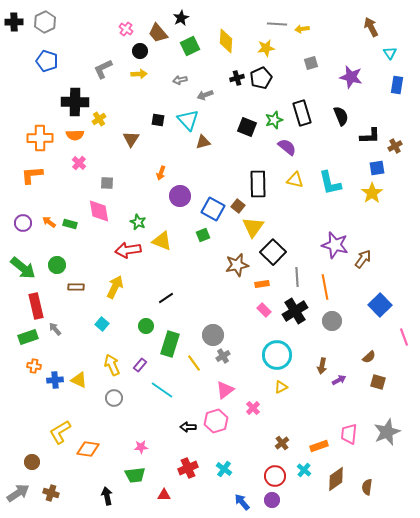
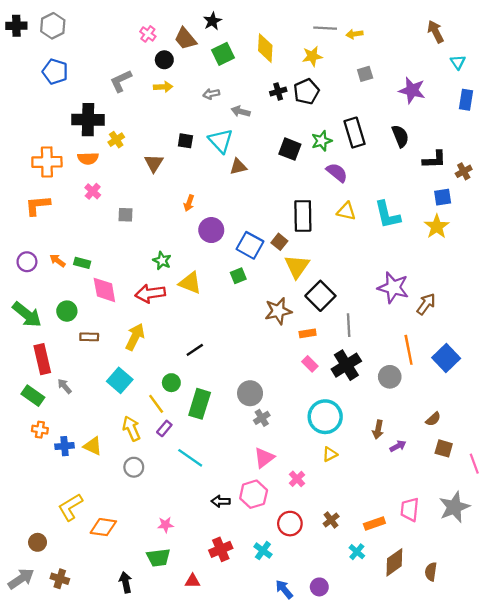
gray arrow: (205, 95) -> (241, 111), turned 35
pink diamond: (99, 211) -> (104, 290), moved
orange line: (325, 287) -> (409, 350), moved
cyan square: (102, 324) -> (120, 380), size x1.5
green rectangle: (28, 337) -> (33, 396), turned 54
pink line: (404, 337) -> (474, 464), moved
yellow line: (194, 363) -> (156, 404), moved
red circle: (275, 476) -> (290, 524), moved

